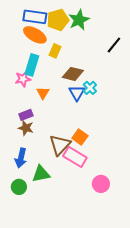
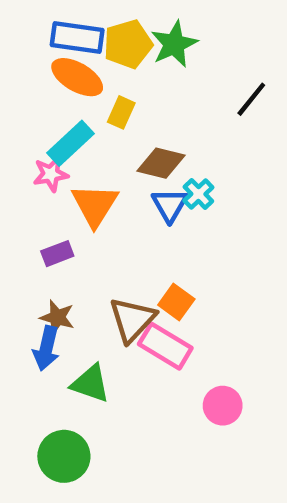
cyan rectangle: (32, 65) -> (71, 143), turned 30
orange triangle: (43, 93) -> (95, 205), size x1.6
brown star: (26, 128) -> (57, 317), moved
green triangle: (41, 174) -> (90, 384), turned 30
green circle: (19, 187) -> (64, 456), moved, size x1.5

